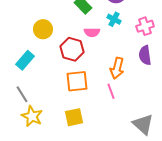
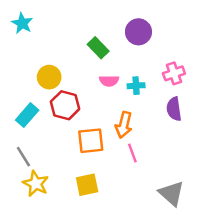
cyan cross: (114, 19) -> (136, 86), moved, turned -32
red hexagon: (72, 49) -> (65, 105), moved
orange arrow: (117, 68) -> (124, 125), moved

